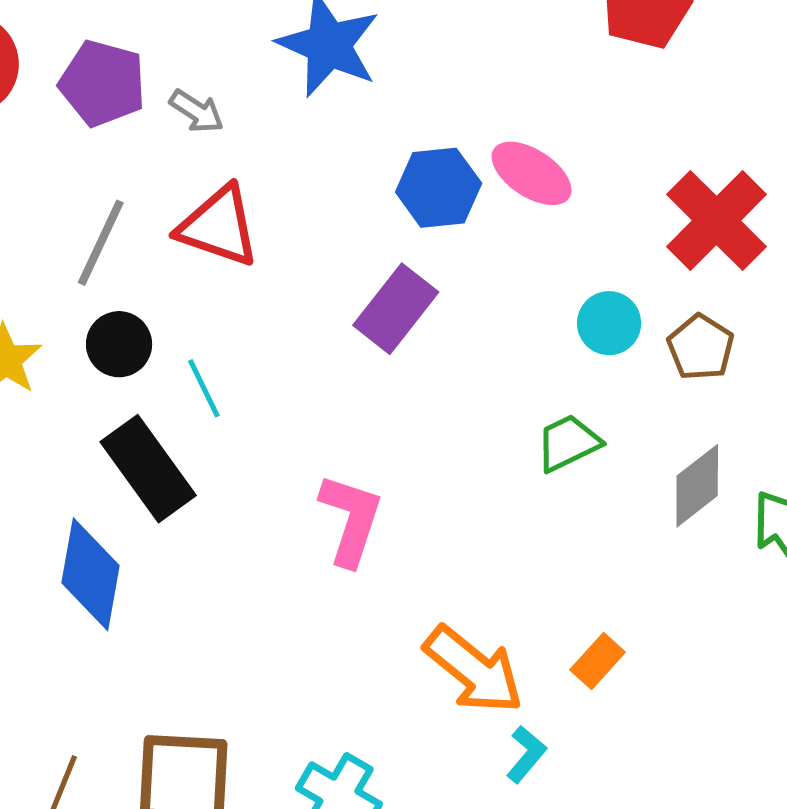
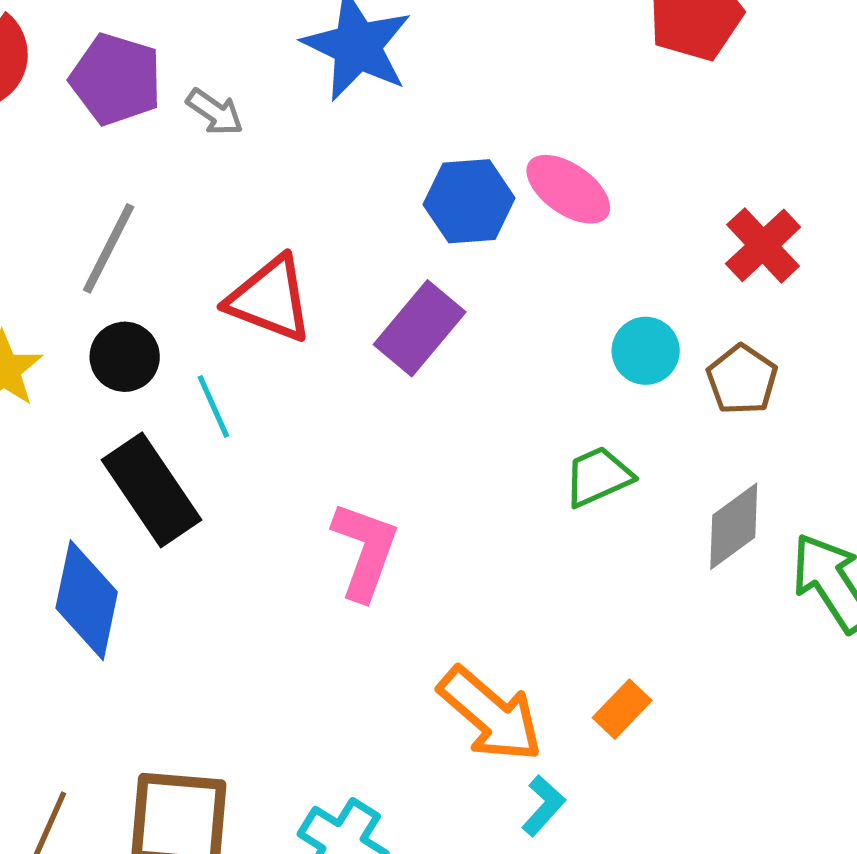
red cross: (716, 221) -> (763, 245), size x0.7
red triangle: (219, 226) -> (270, 299), moved

